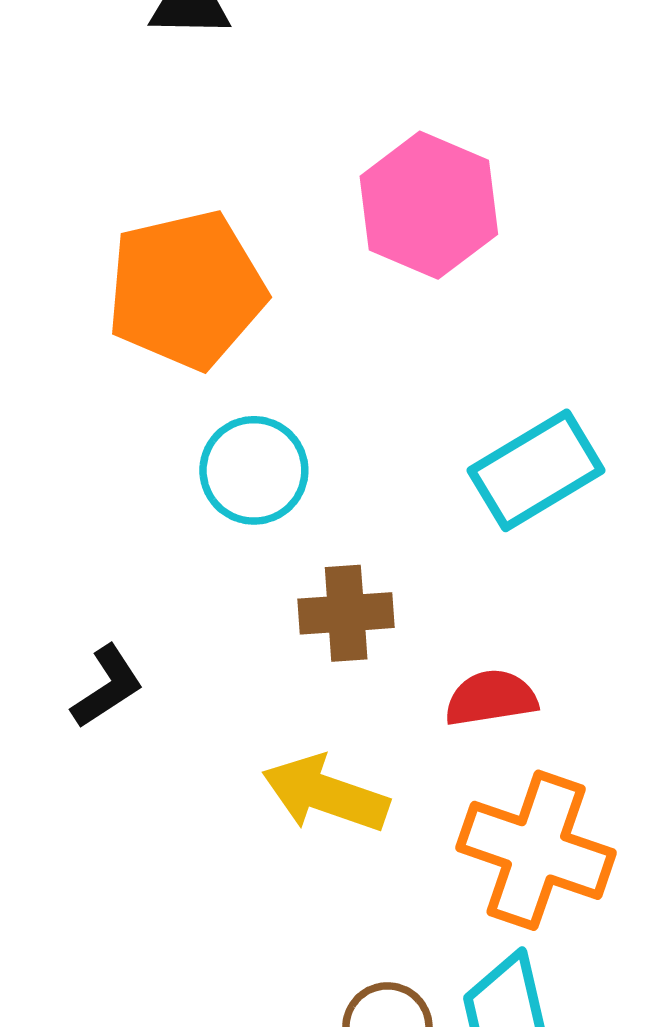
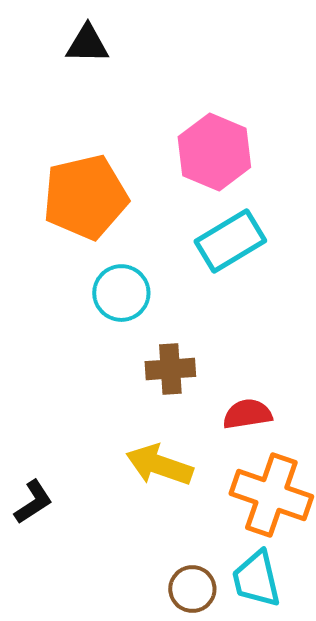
cyan rectangle: (536, 470) -> (230, 241), moved
black L-shape: (107, 687) -> (33, 502), moved

